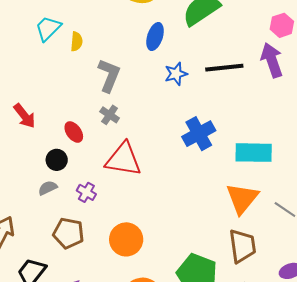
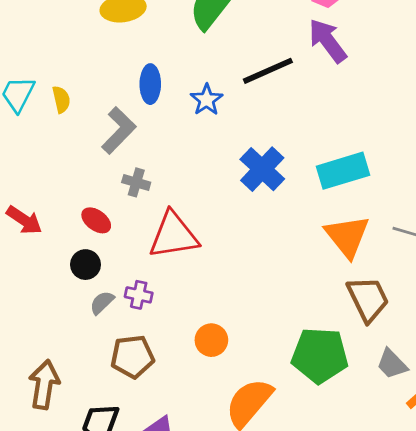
blue ellipse: (155, 36) -> (150, 84), moved
gray L-shape: (109, 75) -> (119, 130), turned 40
gray semicircle: (48, 188) -> (102, 303), moved
orange circle: (126, 239) -> (211, 340), size x0.7

